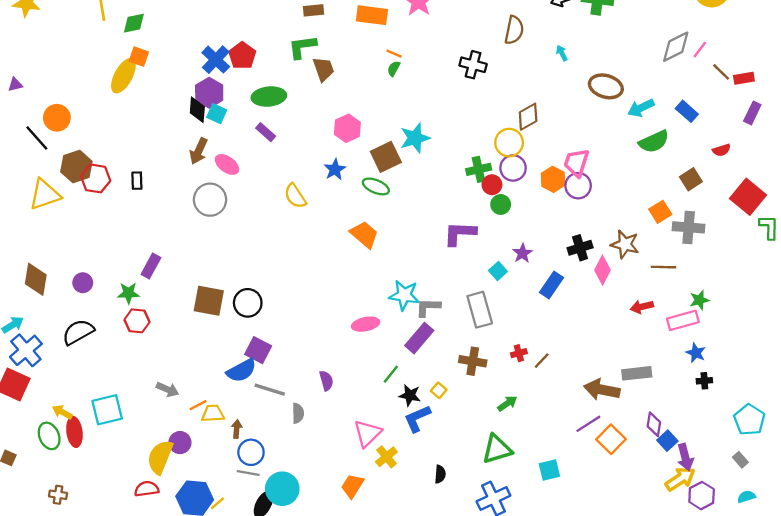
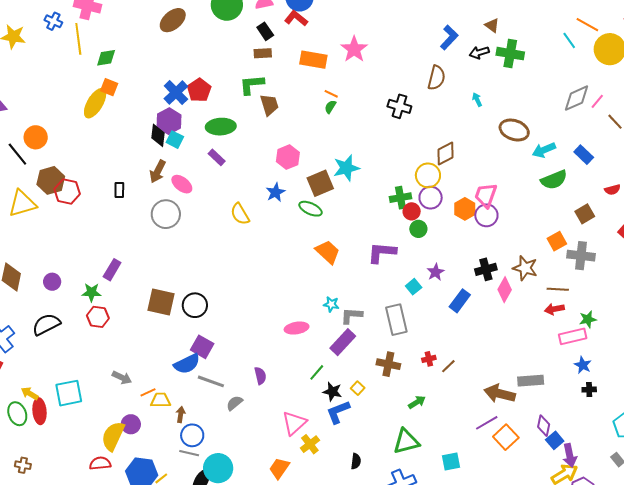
black rectangle: (137, 181) -> (119, 190), moved
orange trapezoid: (364, 234) -> (328, 252), moved
cyan star: (404, 295) -> (331, 304), size x0.6
red arrow: (642, 307) -> (554, 309), moved
gray semicircle: (298, 413) -> (234, 403), turned -132

